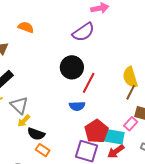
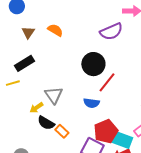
orange semicircle: (26, 27) -> (55, 30), moved
gray triangle: (19, 105) -> (54, 95), moved
orange rectangle: (43, 150) -> (62, 131), moved

